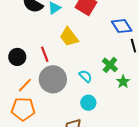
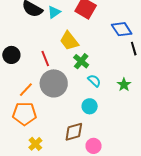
black circle: (17, 57) -> (11, 55), moved
green cross: (110, 65) -> (81, 61), moved
cyan semicircle: (85, 76) -> (94, 81), moved

